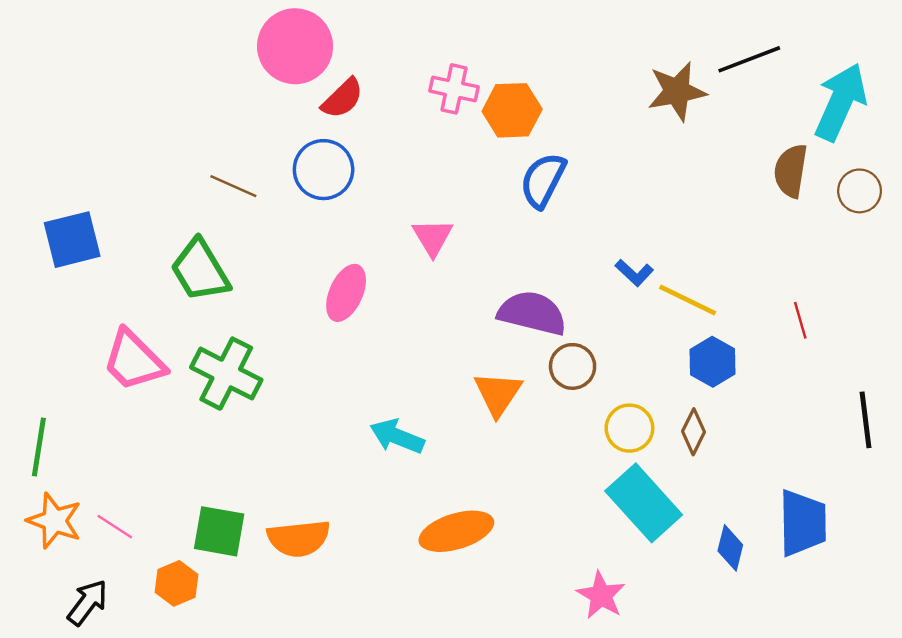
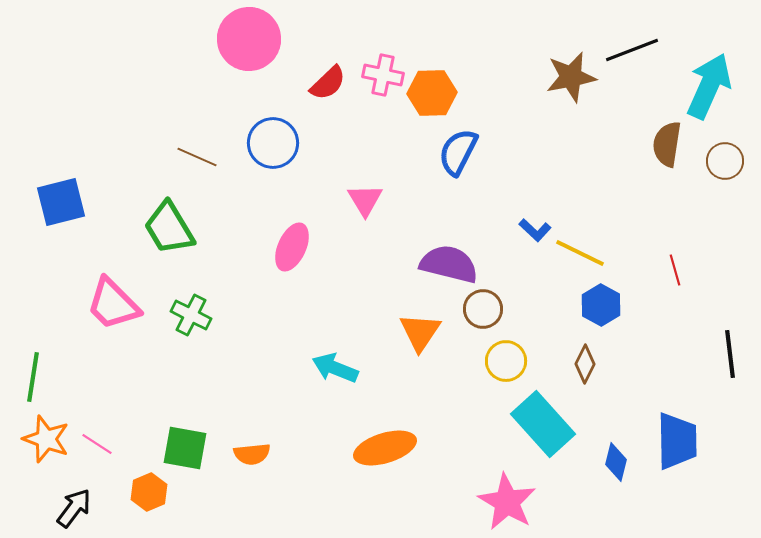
red semicircle: (342, 98) -> (328, 83), moved
green cross: (226, 374) -> (191, 315), size x0.7
yellow circle: (629, 428) -> (506, 361), moved
orange semicircle: (299, 538) -> (252, 454), size x0.7
pink star: (601, 595) -> (507, 502), size x1.4

